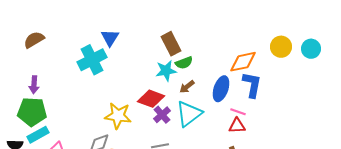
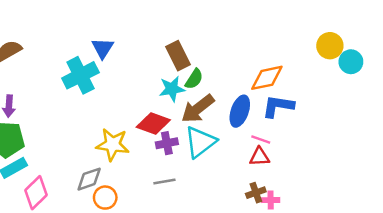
yellow circle: (281, 47) -> (330, 46), moved
green semicircle: (184, 63) -> (194, 79), turned -36
blue L-shape: (252, 85) -> (278, 106), turned -92
brown arrow: (187, 87) -> (198, 109), size x1.8
purple cross: (162, 115) -> (167, 143), turned 30

